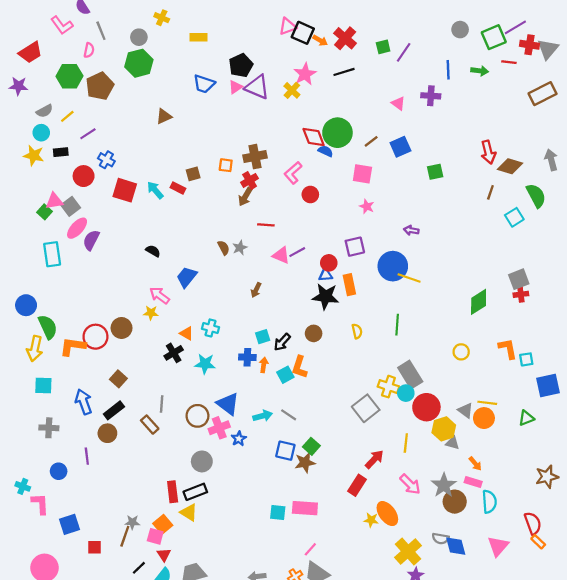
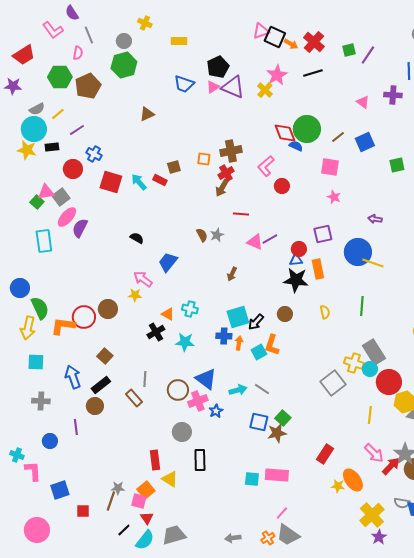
cyan circle: (41, 133) -> (34, 129), size x1.6
cyan square: (263, 337) -> (238, 317), size x1.6
red arrow: (374, 459) -> (391, 466), moved
black rectangle: (195, 492) -> (200, 460), moved, turned -70

